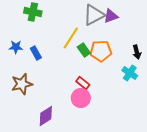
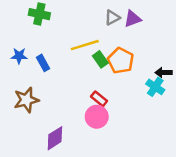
gray triangle: (94, 15) -> (112, 18), size x0.6
yellow line: (71, 38) -> (85, 45), turned 40
orange pentagon: (101, 51) -> (121, 61), turned 30
black arrow: (137, 52) -> (164, 73), moved, turned 104

